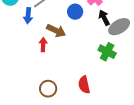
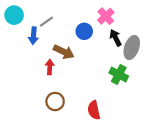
gray ellipse: (119, 27) -> (132, 48), turned -40
brown circle: (48, 89) -> (55, 101), moved

